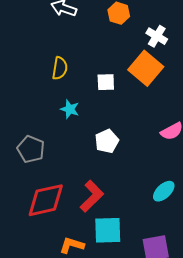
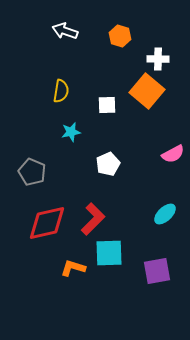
white cross: (157, 36) -> (158, 59), turned -30
cyan star: (70, 109) -> (71, 132), turned -30

